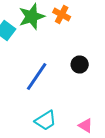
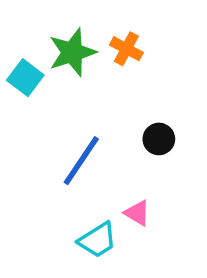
pink triangle: (86, 126) -> (137, 213), moved

